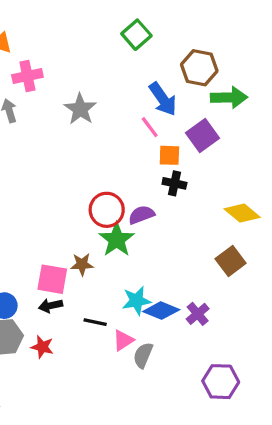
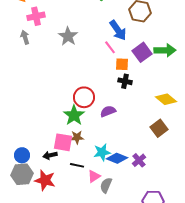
green arrow: (229, 97) -> (165, 50), moved
purple semicircle: (141, 215) -> (108, 111), moved
green star: (117, 240) -> (74, 115), moved
brown star: (82, 264) -> (77, 137), moved
pink square: (52, 279) -> (63, 142), moved
red star: (42, 347) -> (45, 180), size x1.5

